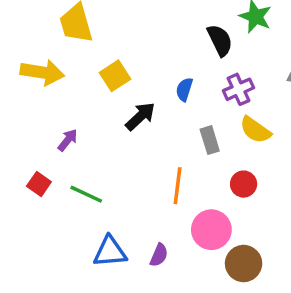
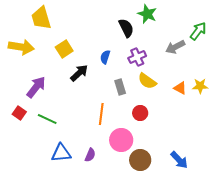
purple arrow: (68, 140) -> (36, 87), size x1.6

